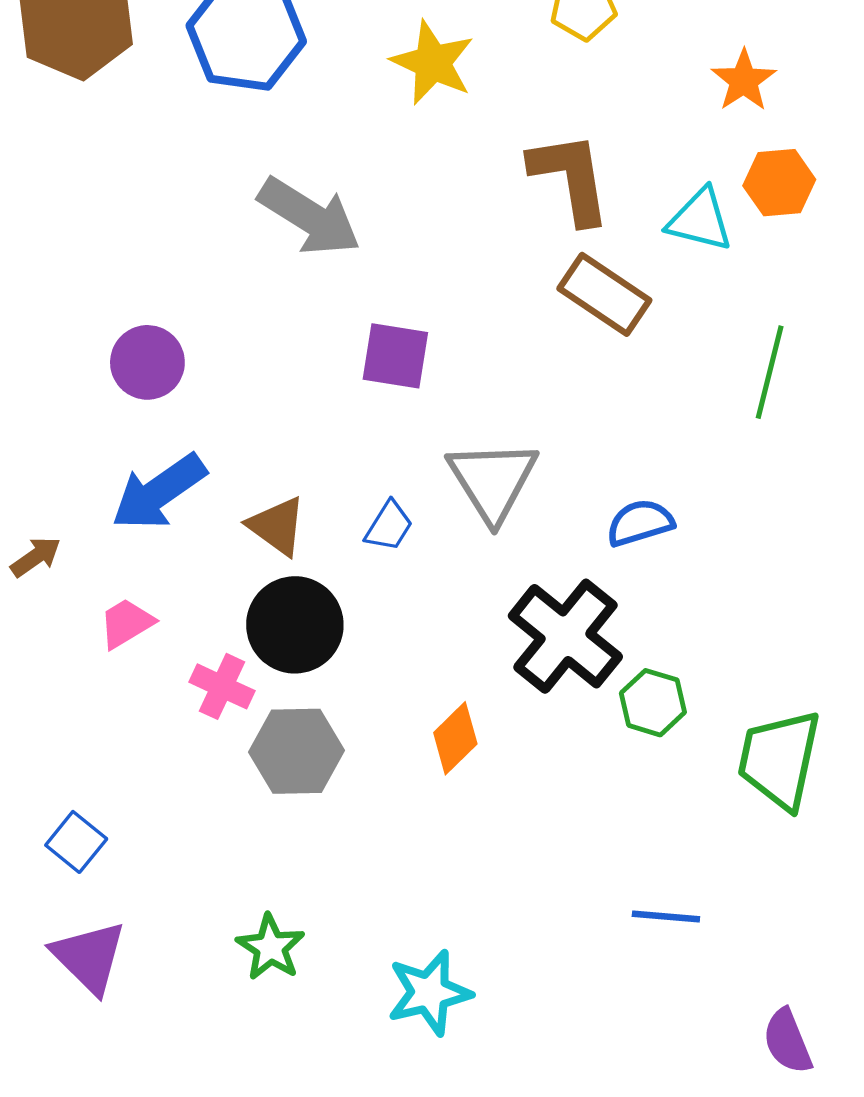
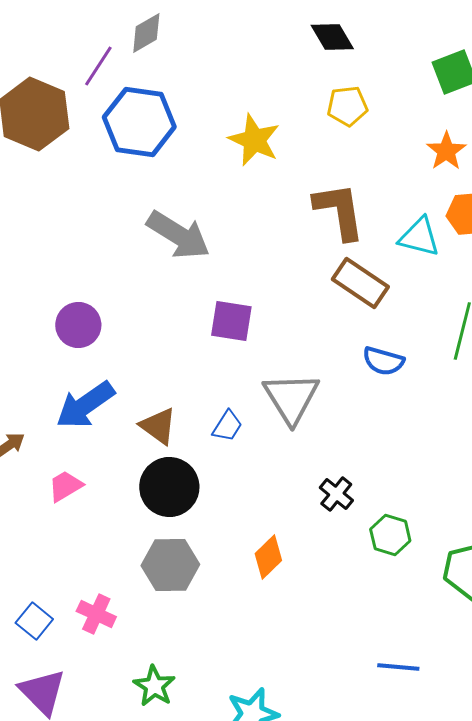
blue semicircle: (640, 523) -> (383, 361), moved, turned -147
black cross: (565, 636) -> (336, 494), size x0.5
pink cross: (222, 686) -> (96, 614), moved

